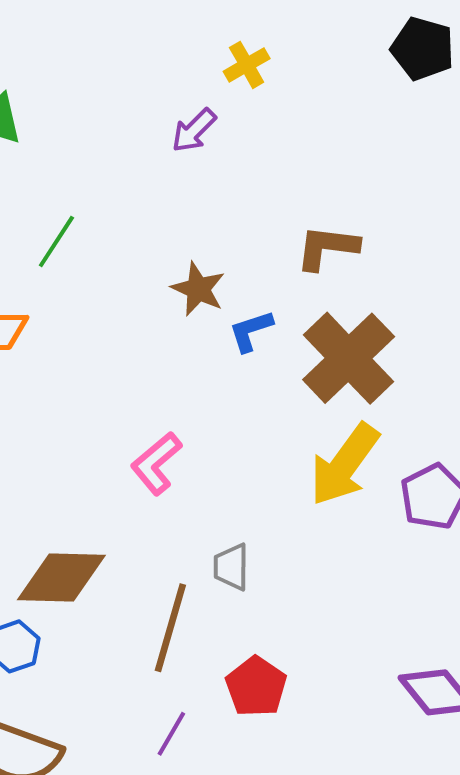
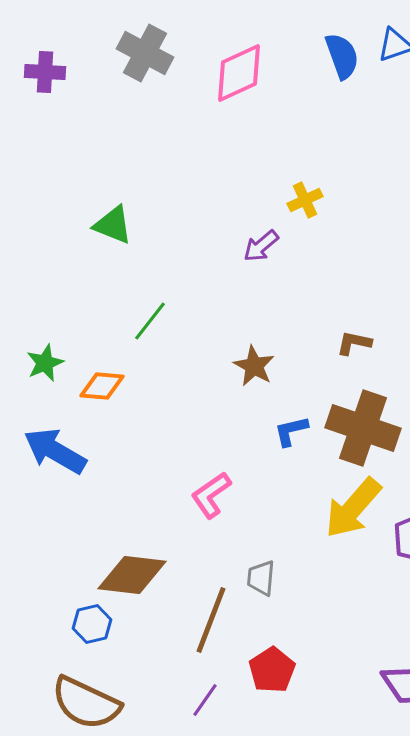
brown L-shape: (327, 247) -> (354, 343), size x0.7
blue L-shape: (251, 331) -> (291, 431), moved
brown cross: (349, 358) -> (363, 428), turned -32

